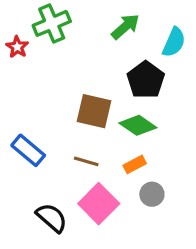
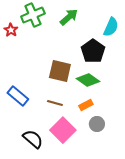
green arrow: (125, 27) -> (69, 17), moved

